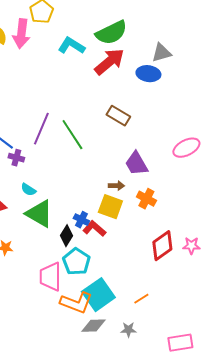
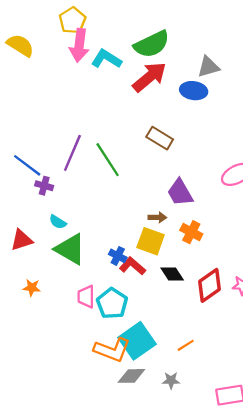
pink arrow: (21, 34) -> (79, 45), moved
black diamond: (66, 236) -> (172, 274), moved, turned -65
pink trapezoid: (50, 277) -> (86, 297), moved, size x0.7

